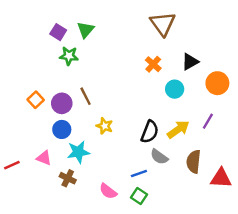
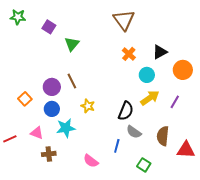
brown triangle: (163, 24) -> (124, 20), moved
green triangle: (86, 30) -> (72, 44), moved
green star: (69, 56) -> (18, 17), moved
orange square: (36, 100) -> (25, 99), moved
yellow arrow: (178, 129) -> (150, 98), moved
blue line: (139, 173) -> (117, 146), turned -56
brown cross: (68, 178) -> (49, 154), moved, turned -32
green square: (139, 196) -> (144, 165), moved

